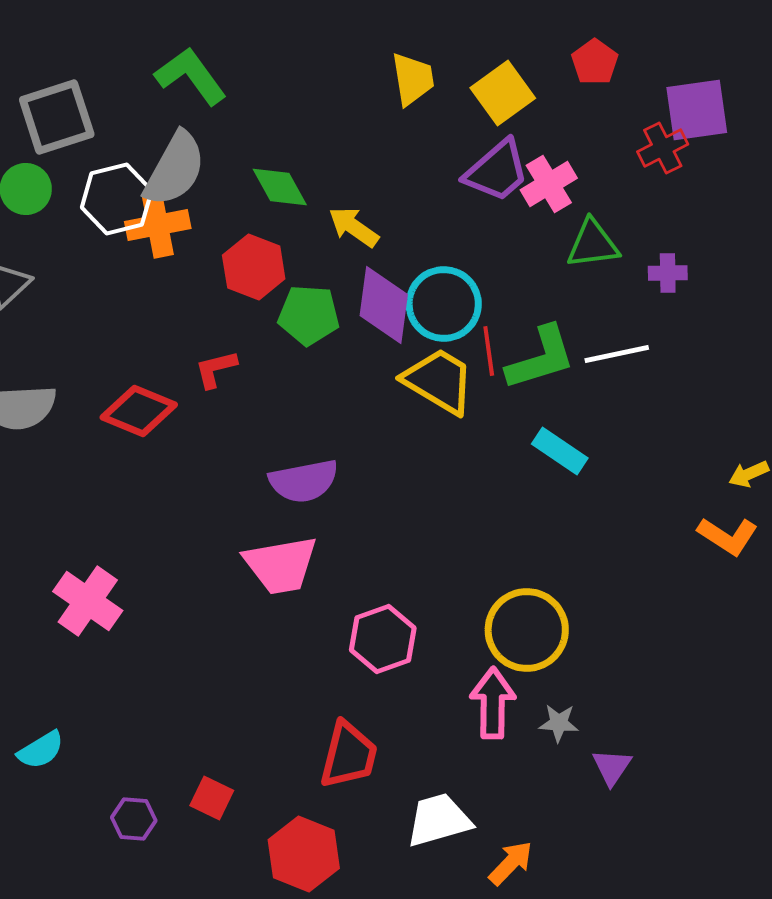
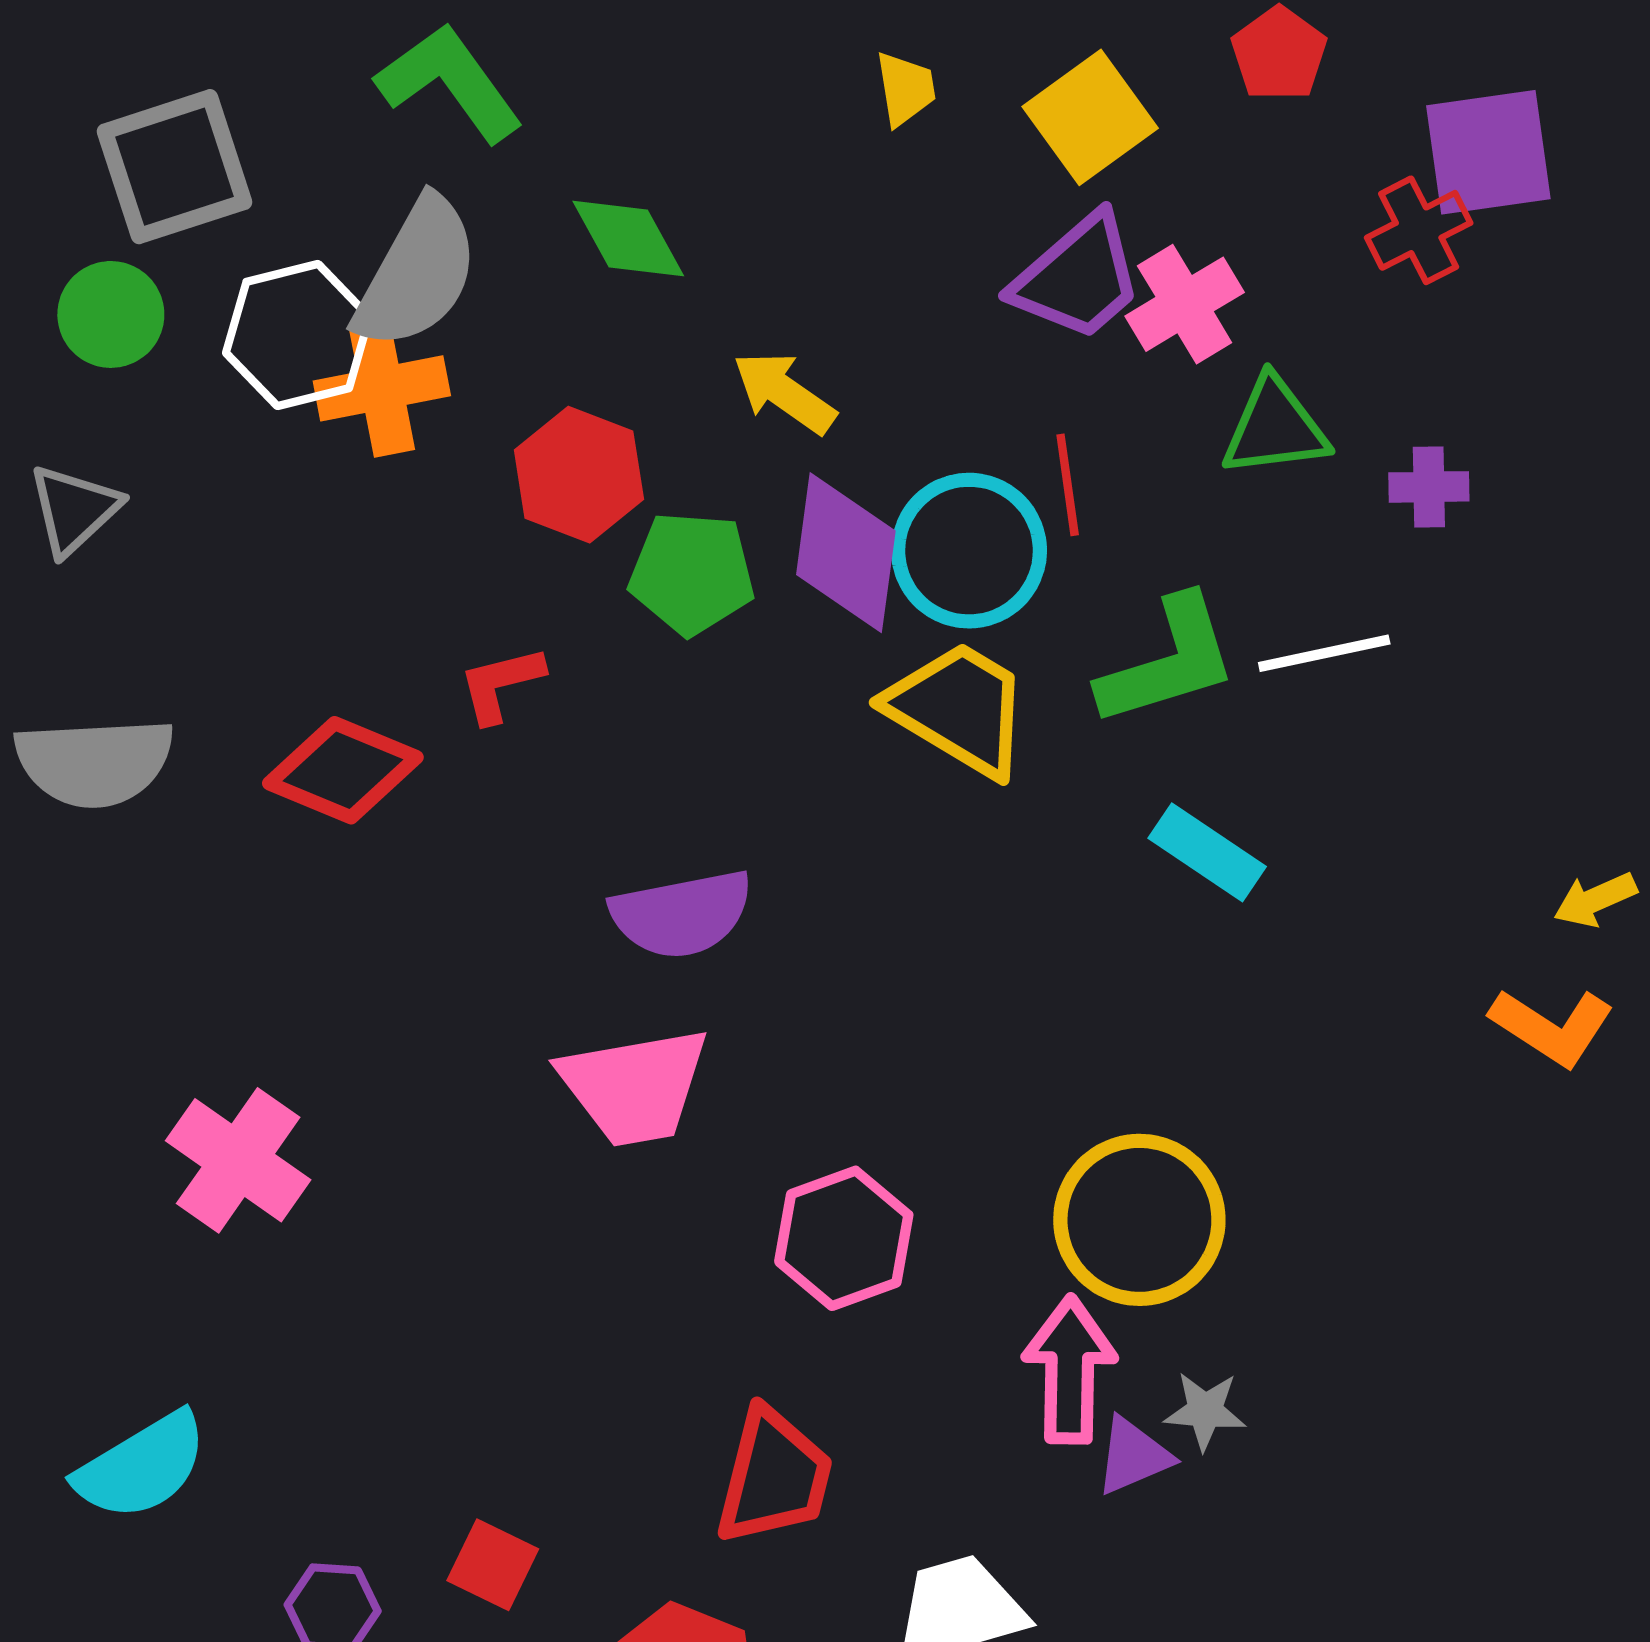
yellow trapezoid: (413, 79) -> (905, 89), size x0.7
green diamond: (280, 187) -> (628, 239), moved
red line: (489, 351) -> (1068, 485), moved
cyan semicircle: (41, 750) -> (142, 1466), size x1.4
purple triangle: (612, 767) -> (1133, 1456), moved, turned 33

